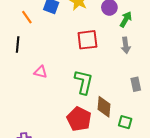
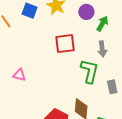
green L-shape: (84, 82) -> (90, 71), moved

